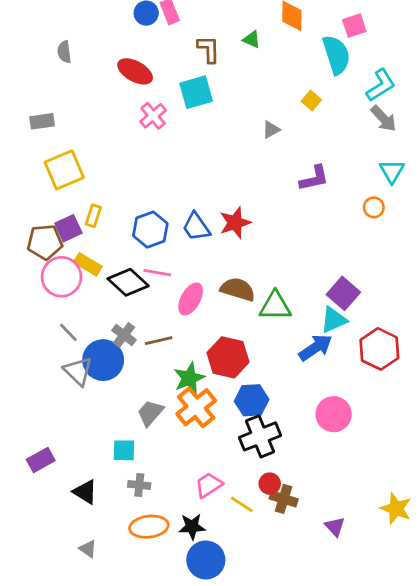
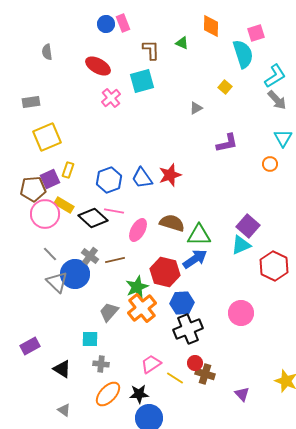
blue arrow: (316, 348) -> (195, 259), moved
orange ellipse: (149, 527) -> (108, 394), turned -40

